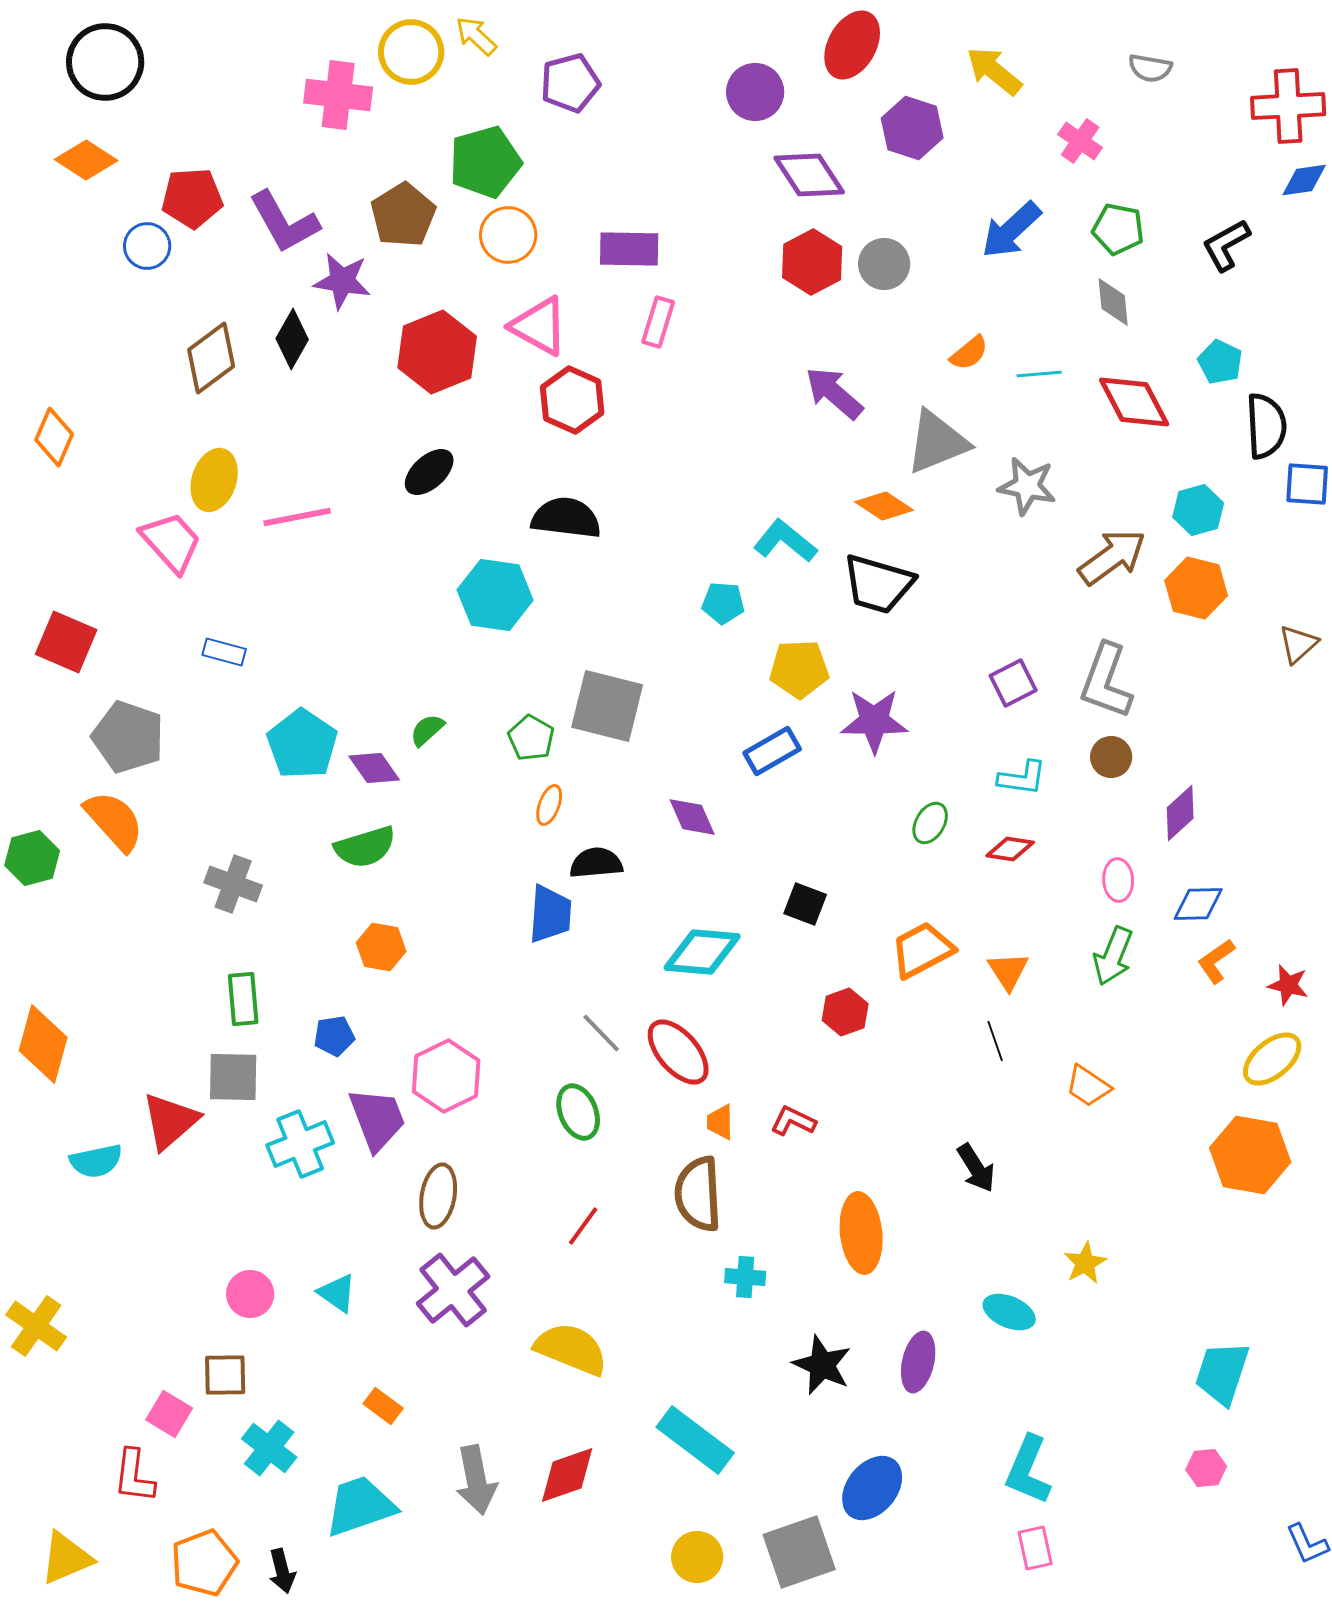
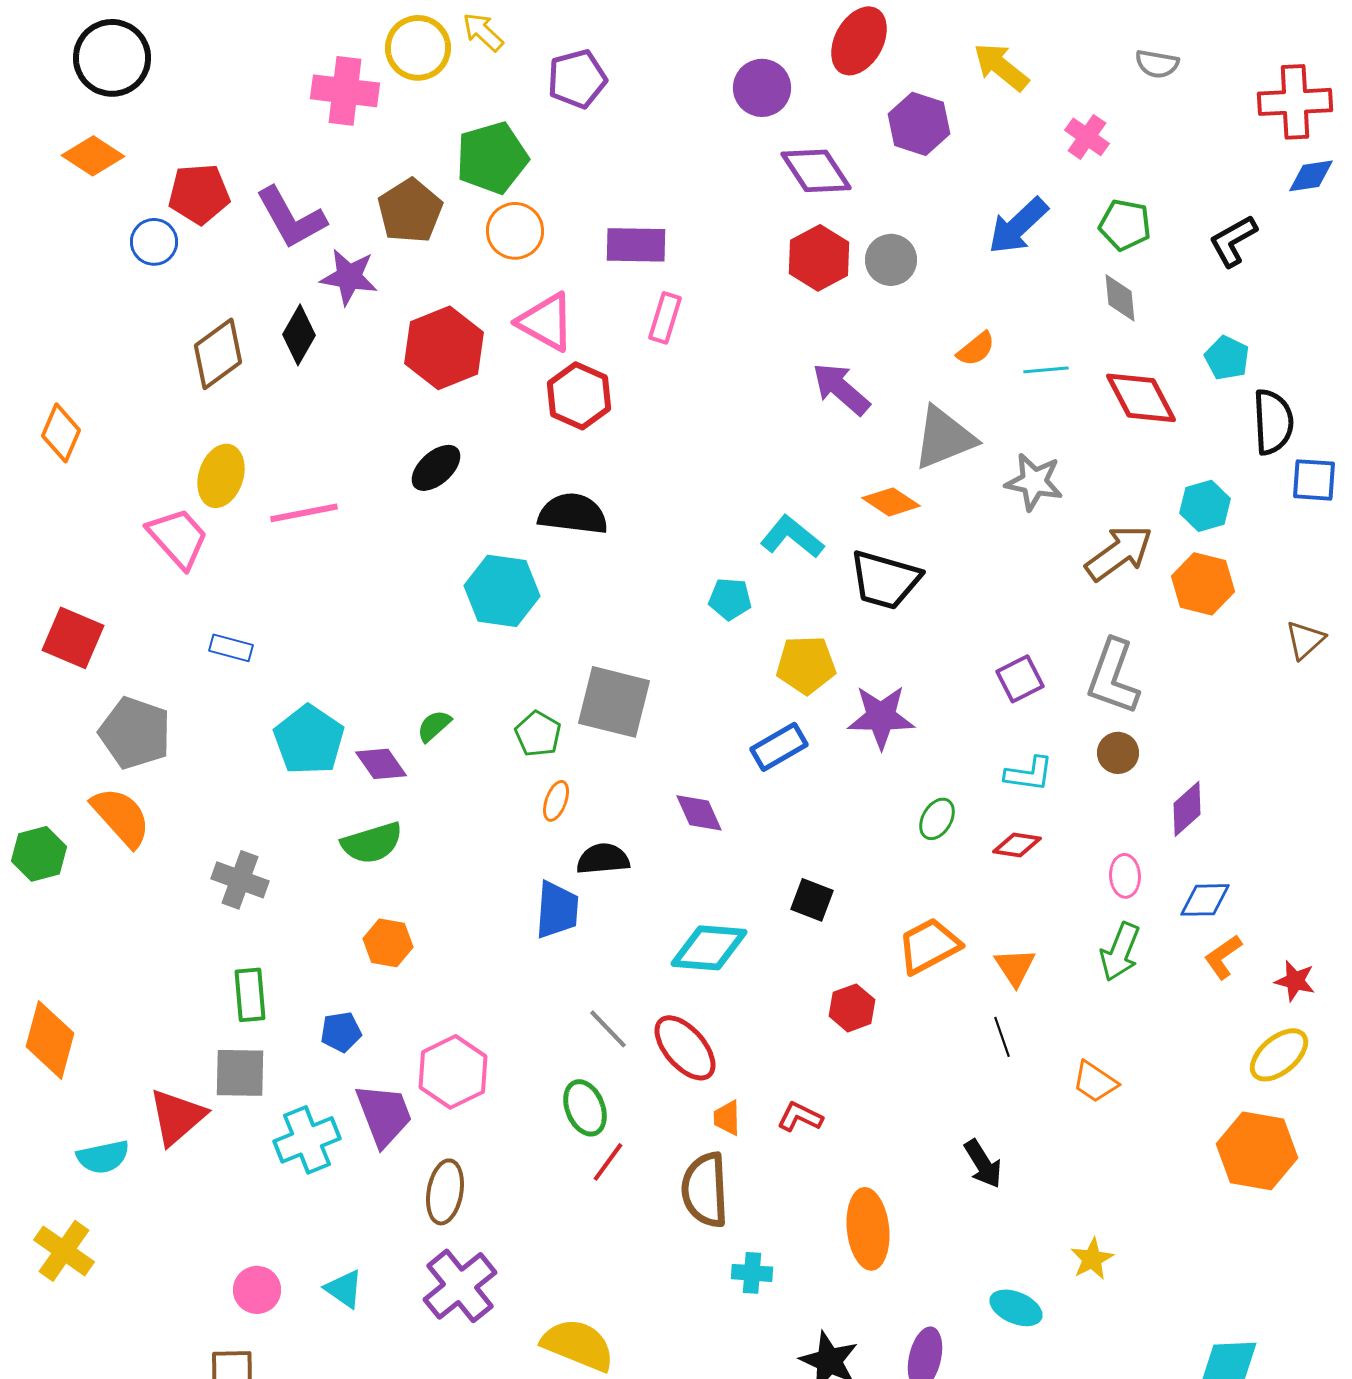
red line: (583, 1226) -> (608, 1162), moved
yellow cross: (36, 1326) -> (64, 1251), moved

